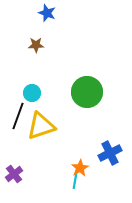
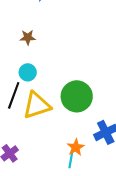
brown star: (36, 45) -> (28, 37), moved
green circle: (87, 92) -> (77, 96), moved

